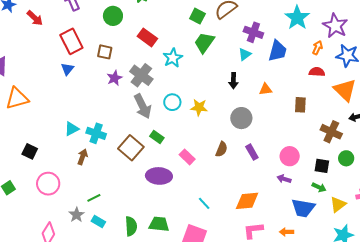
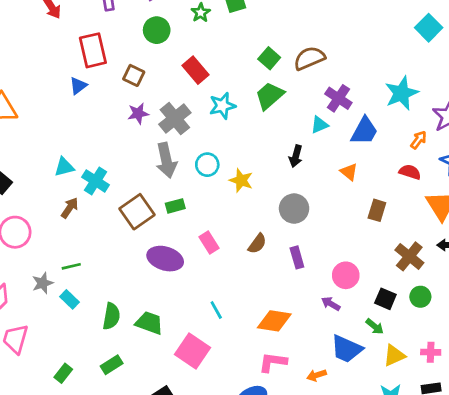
orange triangle: (265, 89) -> (349, 172), moved, turned 32
green rectangle: (157, 137) -> (175, 206), turned -64
orange arrow: (287, 232) -> (317, 375), turned -32

